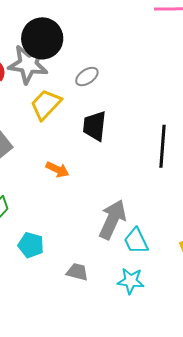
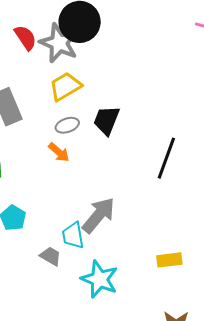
gray ellipse: (87, 77) -> (67, 125), moved
cyan trapezoid: (136, 241) -> (73, 236), moved
cyan star: (131, 281) -> (100, 279), size x1.4

